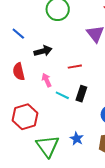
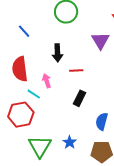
black arrow: (43, 51) -> (57, 53), moved, turned 96
red semicircle: (19, 72) -> (20, 69), size x1.4
cyan line: (62, 95) -> (34, 94), moved

